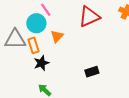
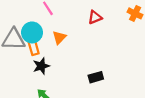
red triangle: (89, 17) -> (95, 17), size x0.6
cyan circle: (36, 23) -> (32, 32), moved

